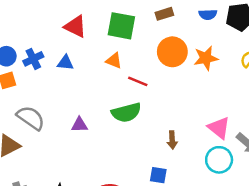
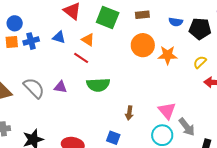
blue cross: (33, 59) -> (31, 41), moved
orange triangle: (114, 61) -> (88, 40), moved
red line: (138, 81) -> (81, 58), moved
gray semicircle: (31, 118) -> (34, 88), moved

